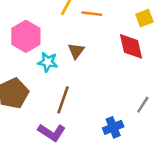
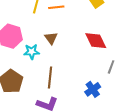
red diamond: (131, 46) -> (96, 41), moved

